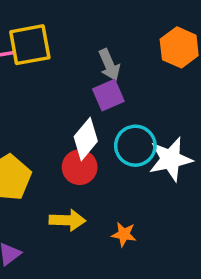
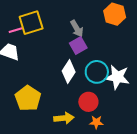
white star: (171, 159) -> (117, 77), turned 30
red circle: (80, 167) -> (88, 102), moved

